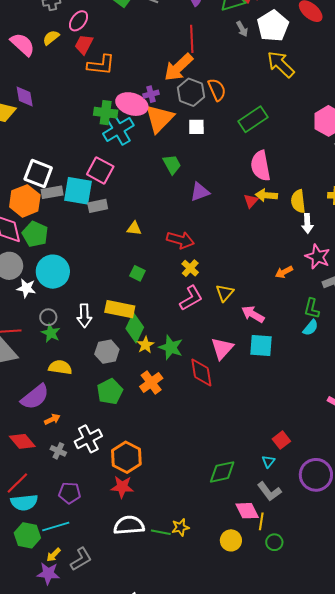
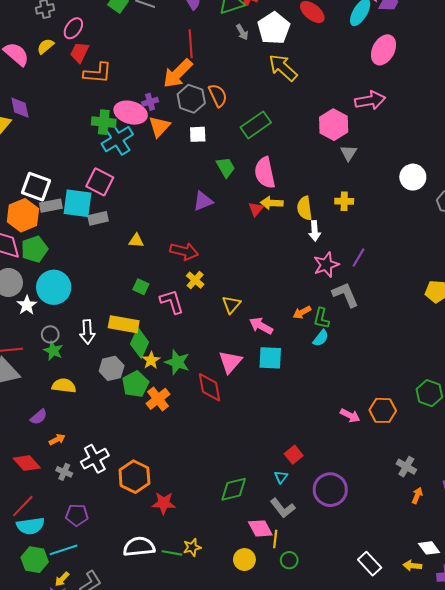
orange triangle: (159, 118) -> (159, 127), size x0.7
green trapezoid: (172, 164) -> (226, 167), moved
green pentagon: (35, 234) -> (34, 249), turned 30
pink star: (318, 257) -> (326, 265), turned 30
orange arrow: (284, 272) -> (302, 312), moved
white star: (26, 288) -> (27, 305), turned 30
pink L-shape: (191, 298) -> (172, 302), moved, turned -76
green pentagon: (110, 392) -> (135, 384), moved
purple semicircle: (35, 397) -> (39, 417), size x0.6
red star: (122, 487) -> (164, 503), moved

